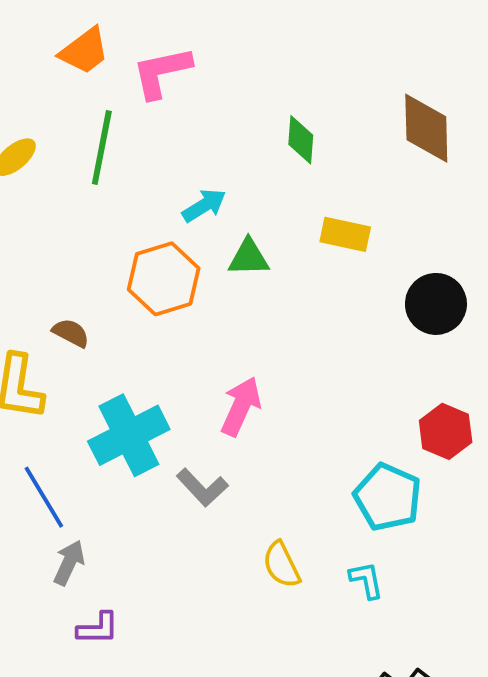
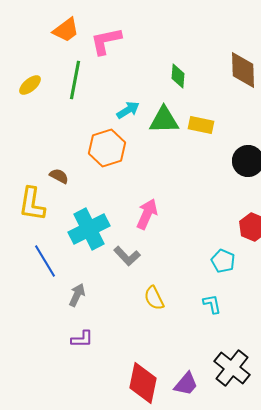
green triangle: (249, 258) -> (164, 120), moved, size x1.4
cyan pentagon: (388, 497) -> (223, 261), size x0.7
gray arrow: (69, 563) -> (77, 295), moved
yellow semicircle: (281, 565) -> (154, 298), moved
purple L-shape: (98, 628) -> (82, 339), moved

